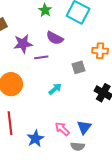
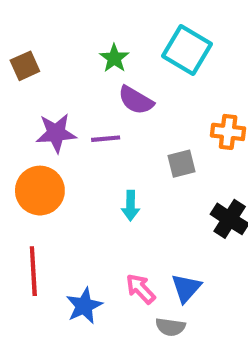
green star: (45, 10) -> (114, 58), moved
purple star: (23, 44) -> (56, 133), moved
cyan arrow: (55, 89) -> (131, 206), turned 128

